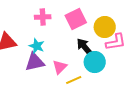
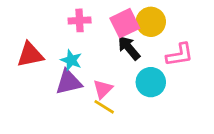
yellow circle: (105, 27) -> (151, 22), moved
black arrow: (85, 47) -> (129, 48), moved
yellow line: (74, 80) -> (104, 107), moved, turned 56

